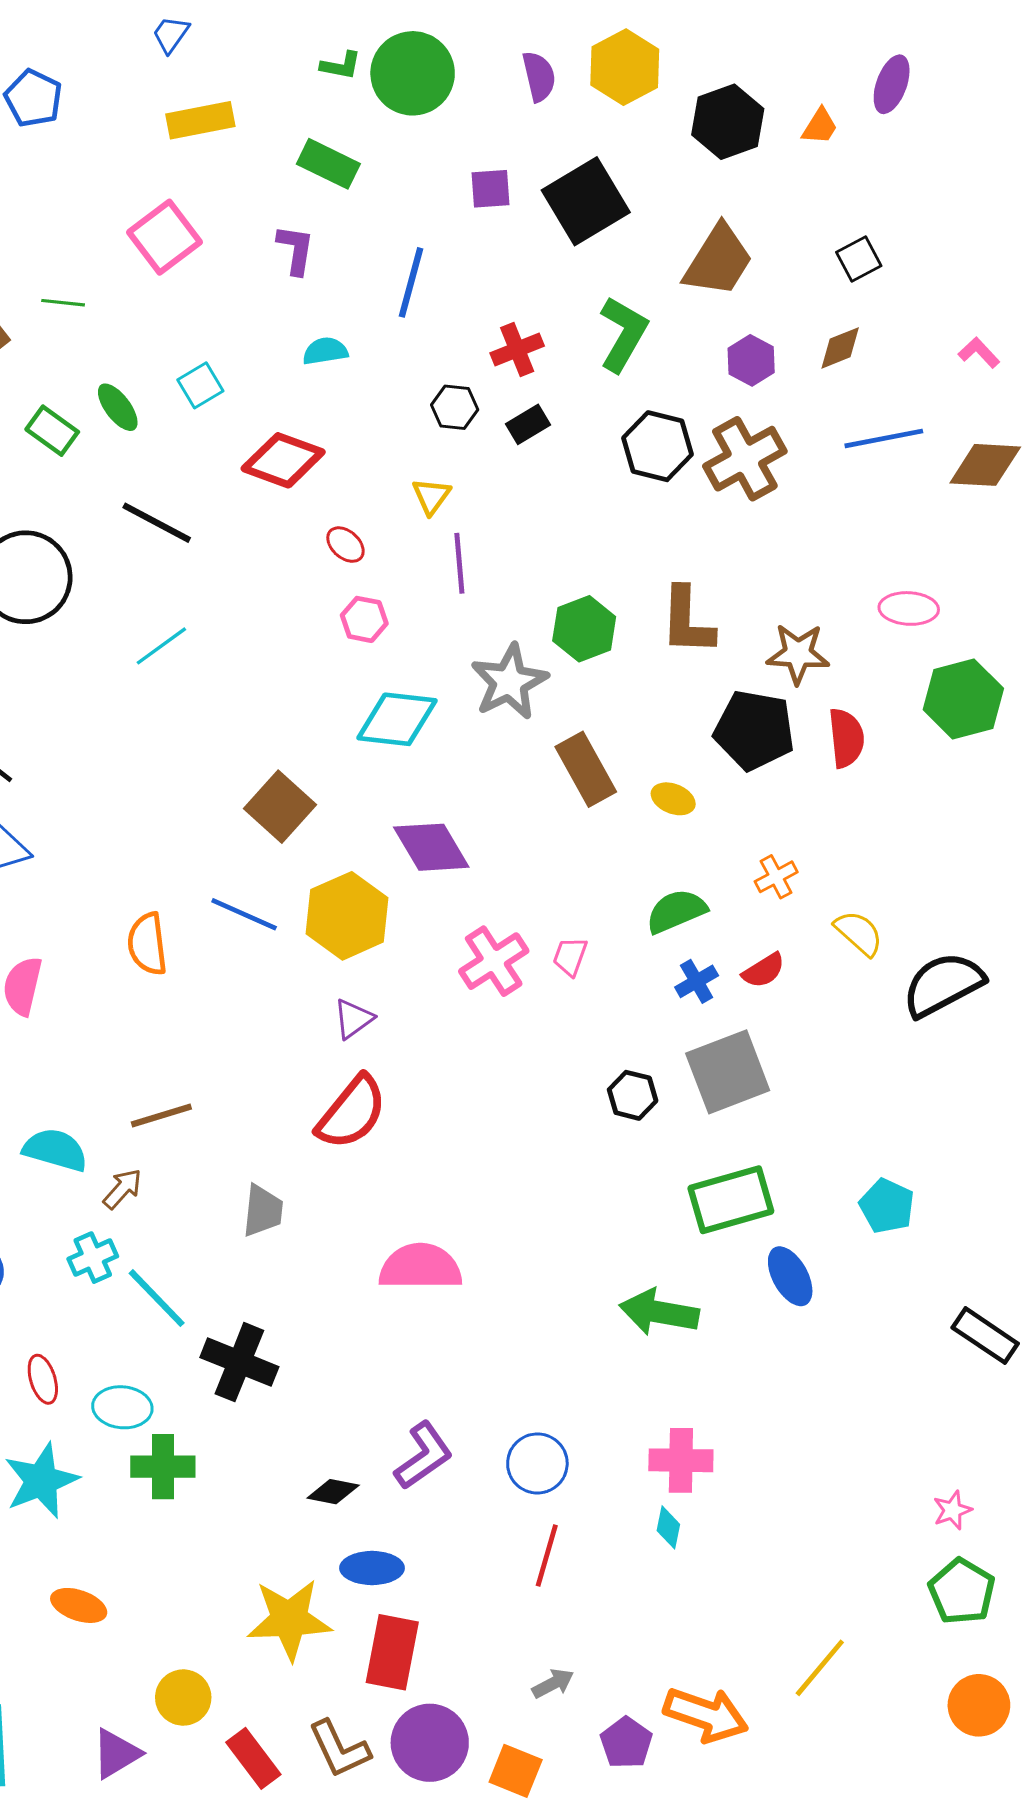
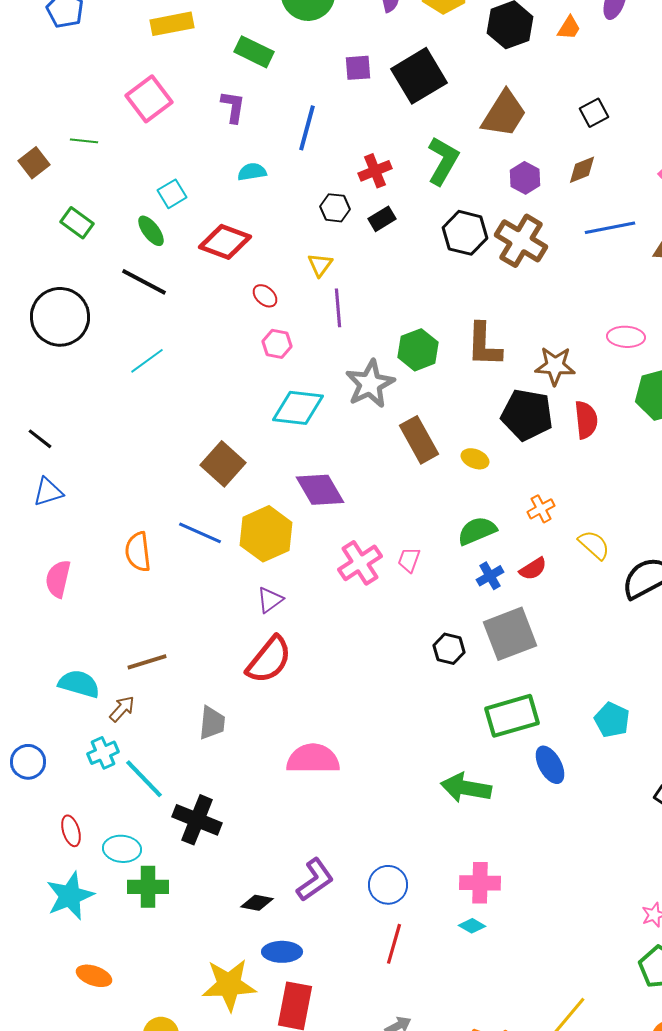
green ellipse: (118, 407) -> (151, 231), moved
brown cross: (745, 459) -> (521, 241), turned -30
cyan diamond: (668, 1527) -> (472, 926), turned -72

